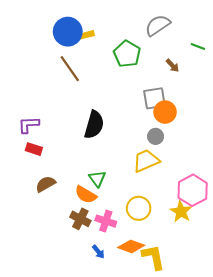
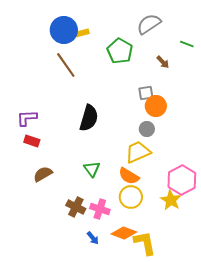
gray square: (154, 98) -> (146, 93), size x0.7
orange semicircle: (86, 195) -> (129, 176), moved

